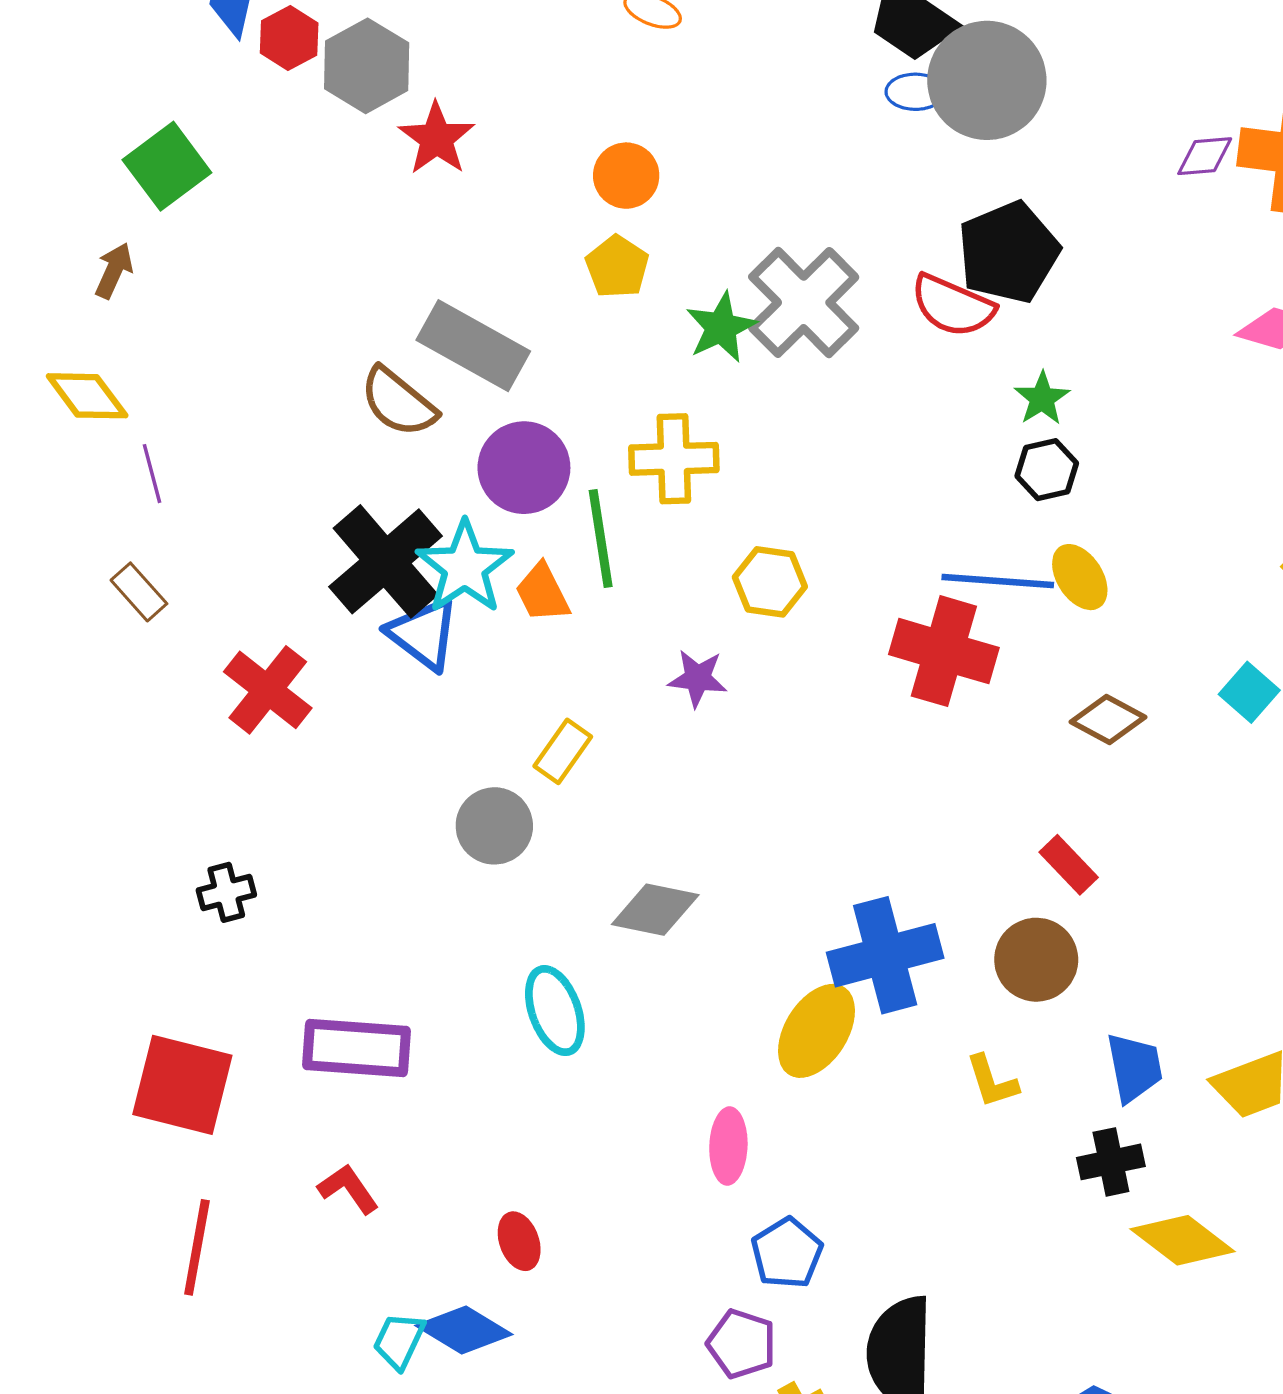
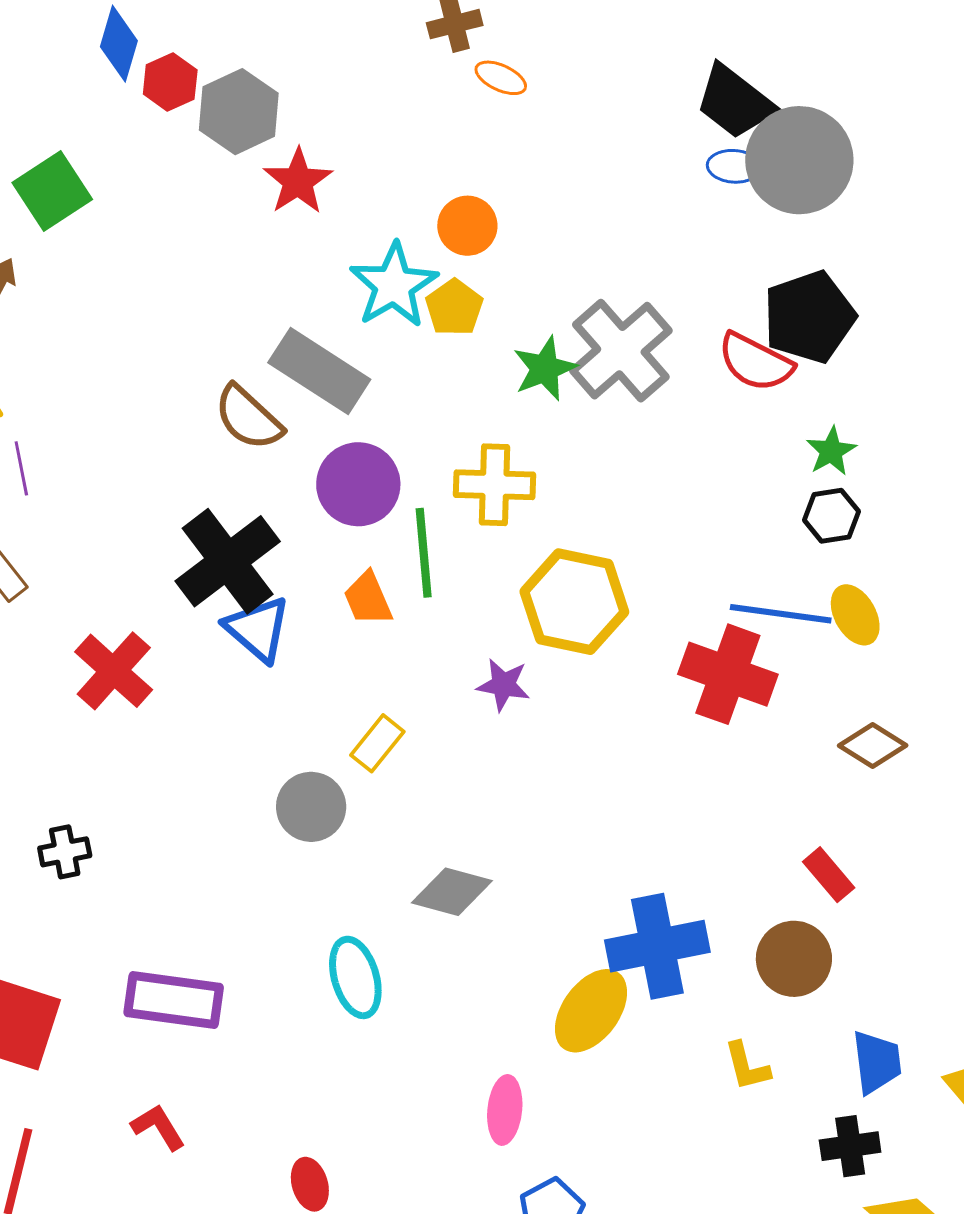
cyan star: (465, 567) -> (394, 285), moved
yellow hexagon: (770, 582) -> (574, 602), size x1.6

